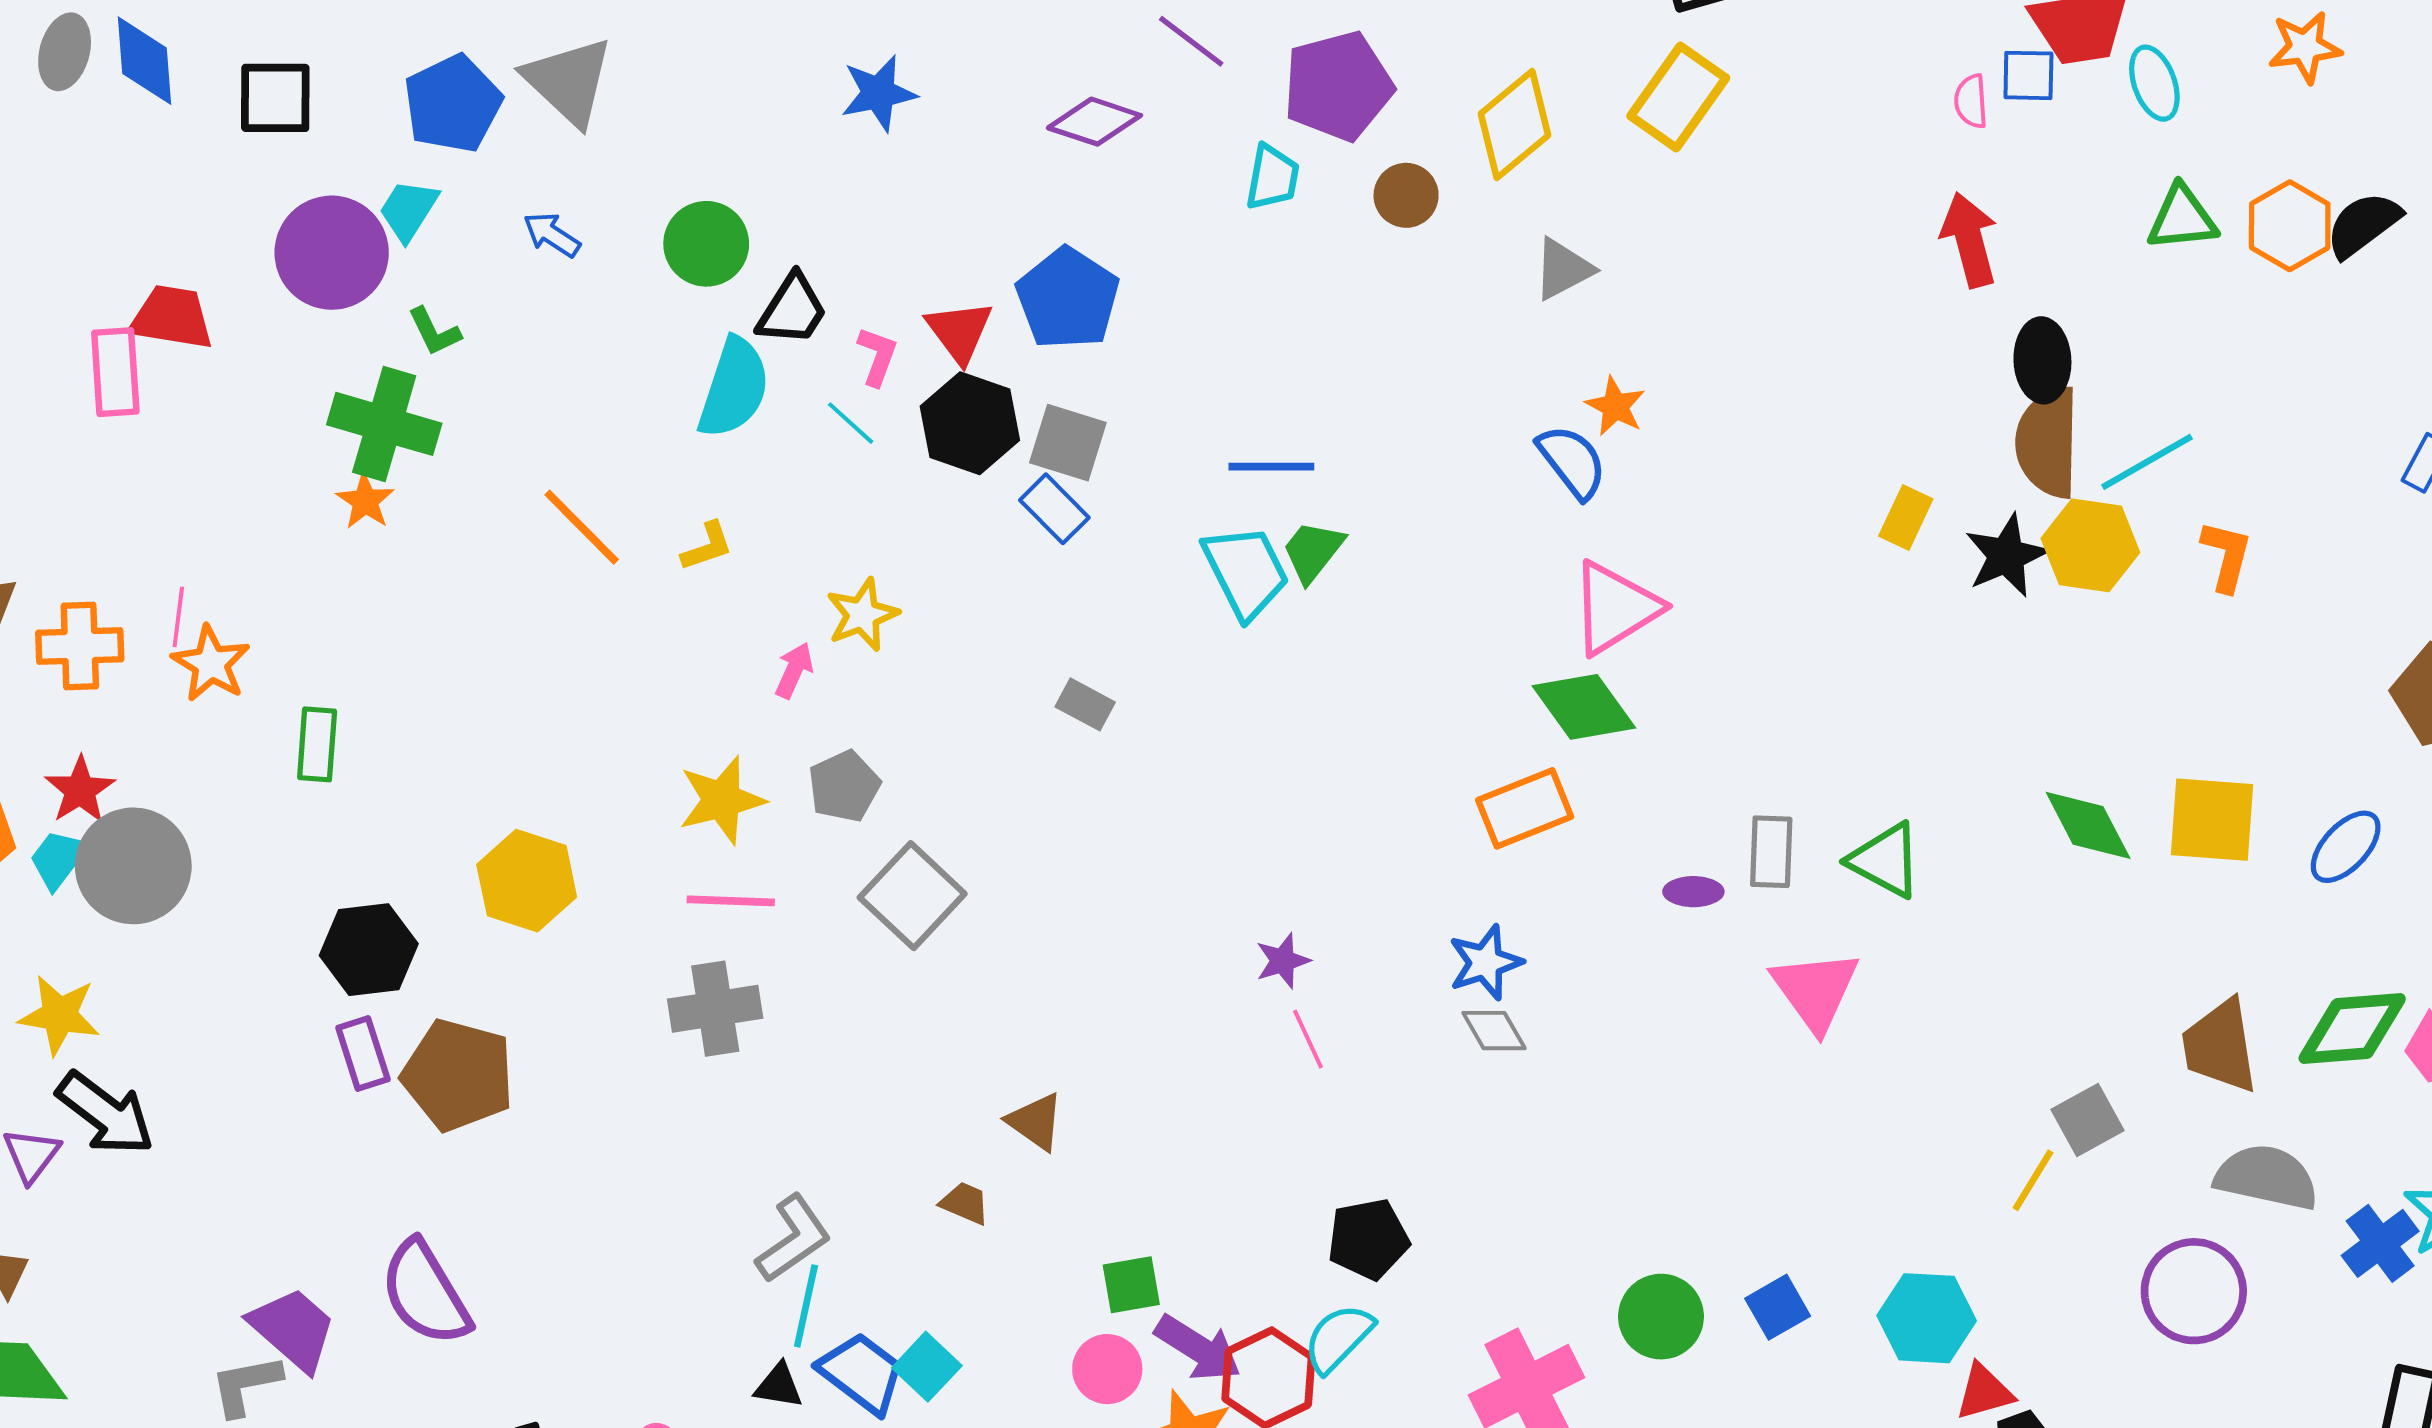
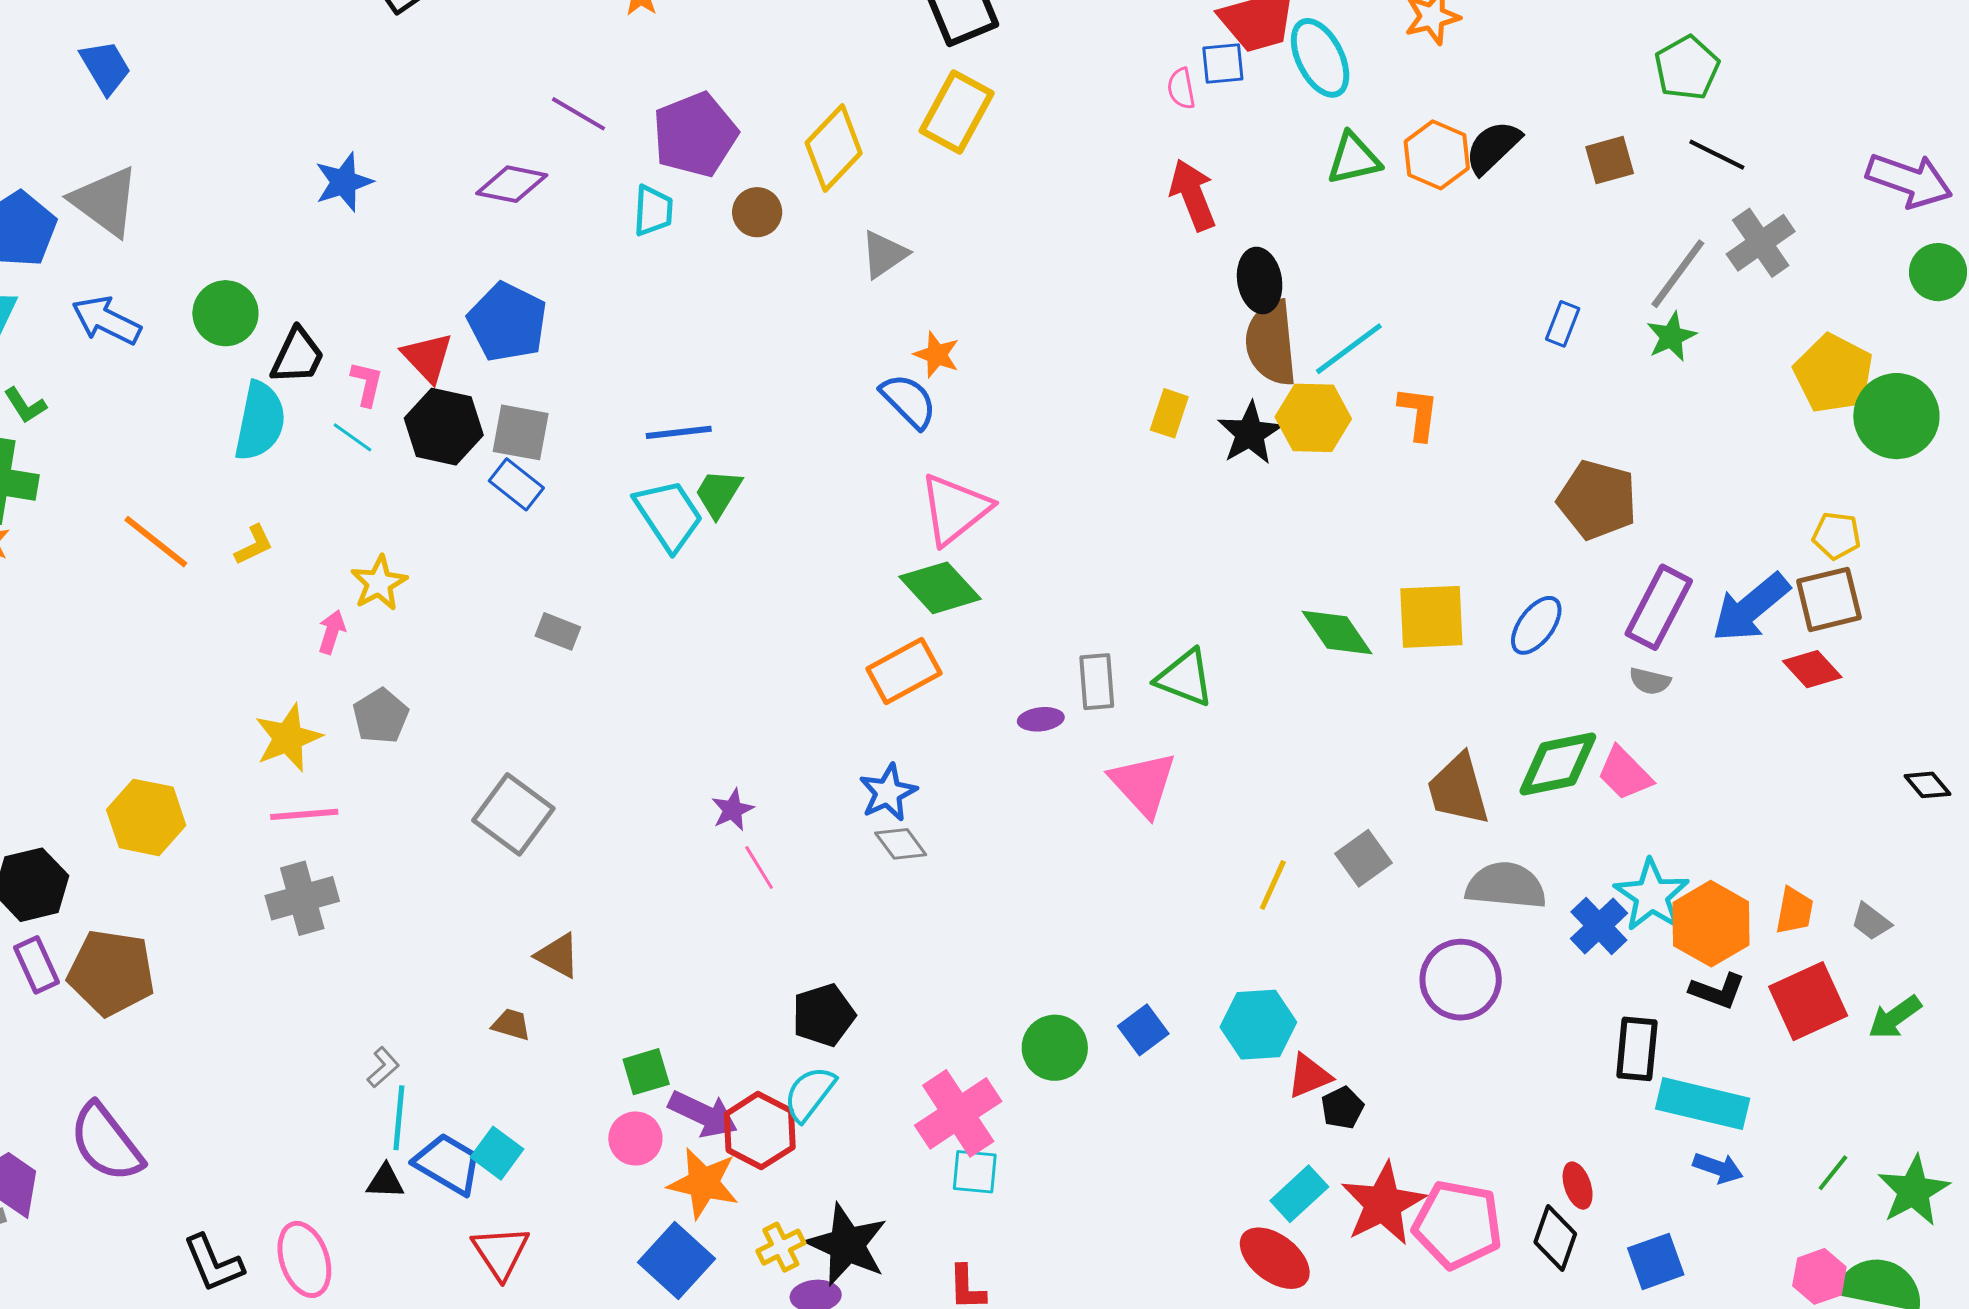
cyan ellipse: (2154, 83) -> (1320, 58), size x1.4
blue arrow: (552, 235) -> (106, 320), size x1.5
gray square: (912, 896) -> (513, 814), moved
yellow line: (2033, 1180) -> (1273, 885), moved
gray L-shape: (793, 1239) -> (383, 1067), size x0.6

